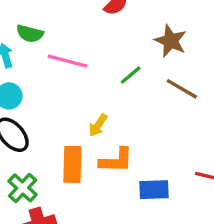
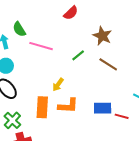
green semicircle: (30, 34) -> (19, 29), turned 42
blue rectangle: (154, 190) -> (103, 108), moved

